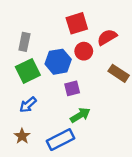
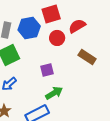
blue hexagon: (58, 62) -> (29, 28), moved

